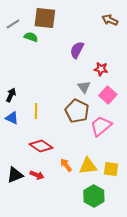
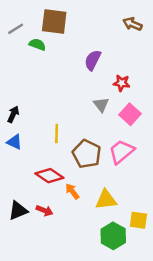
yellow line: (36, 111) -> (57, 134), moved
brown pentagon: (77, 111) -> (87, 154), moved
orange arrow: (66, 165) -> (72, 191), moved
yellow square: (111, 169) -> (138, 220), moved

